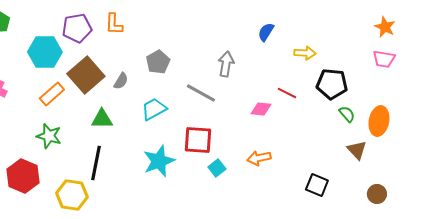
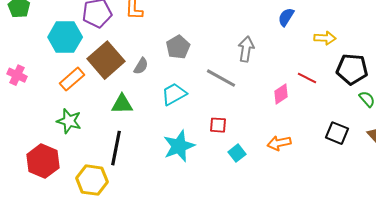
pink diamond: (261, 109) -> (281, 94), turned -40
red square: (198, 140) -> (218, 125), size x0.6
black square: (317, 185) -> (337, 133), moved

